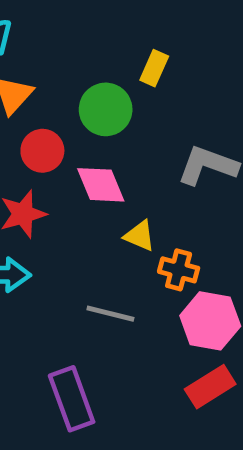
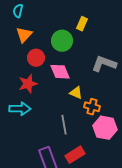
gray line: (110, 314) -> (64, 125), turned 66
red rectangle: (210, 387) -> (75, 155), moved

